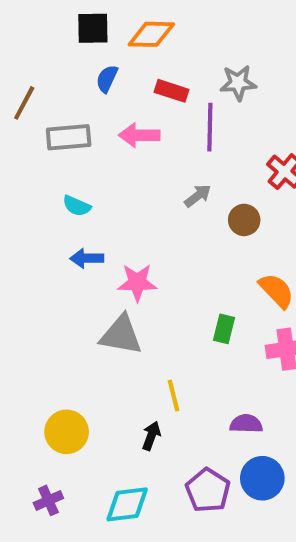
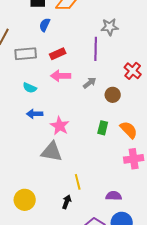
red rectangle: (172, 91) -> (58, 54), moved, turned -42
pink arrow: (139, 135) -> (61, 76), moved
pink star: (137, 283) -> (60, 126), turned 30
green rectangle: (224, 329) -> (103, 128), moved

